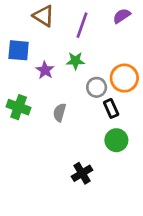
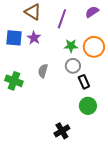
green star: (75, 61) -> (71, 46), moved
purple star: (45, 70) -> (34, 38), moved
orange circle: (124, 78) -> (94, 47), moved
gray semicircle: (60, 112) -> (43, 71), moved

